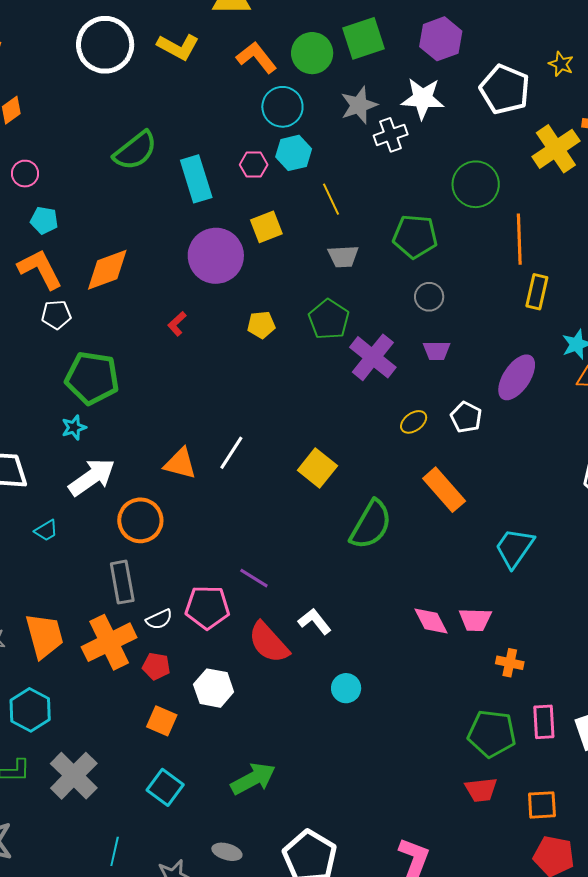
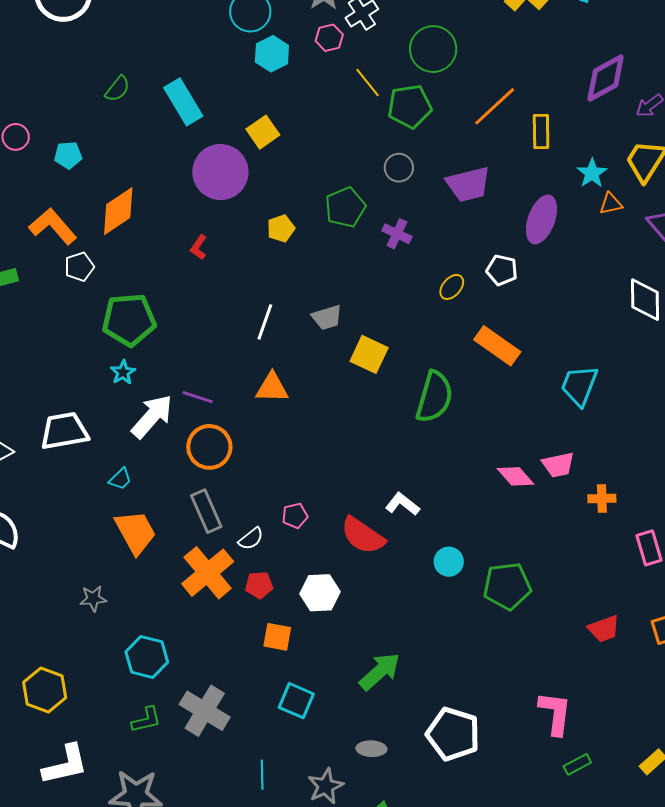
green semicircle: (135, 151) -> (118, 89), size x0.6
pink hexagon: (254, 165) -> (329, 38), moved
green circle: (476, 184) -> (433, 49), moved
yellow line: (331, 199) -> (367, 82), moved
cyan pentagon: (44, 220) -> (68, 155), moved
orange line: (519, 239) -> (495, 106), moved, turned 63
gray trapezoid: (343, 256) -> (327, 317), moved
gray circle: (429, 297) -> (399, 168), moved
green pentagon: (329, 319) -> (345, 207), turned 30
purple trapezoid: (437, 351) -> (468, 184), moved, size x1.6
purple cross: (373, 357) -> (397, 234), size x0.6
white line: (231, 453) -> (265, 322), moved
orange triangle: (180, 464) -> (272, 388), moved
purple line: (254, 578) -> (198, 397), moved
pink pentagon: (207, 607) -> (295, 516), size x0.6
orange trapezoid: (44, 636) -> (136, 532), moved
green pentagon: (492, 734) -> (507, 586), moved

